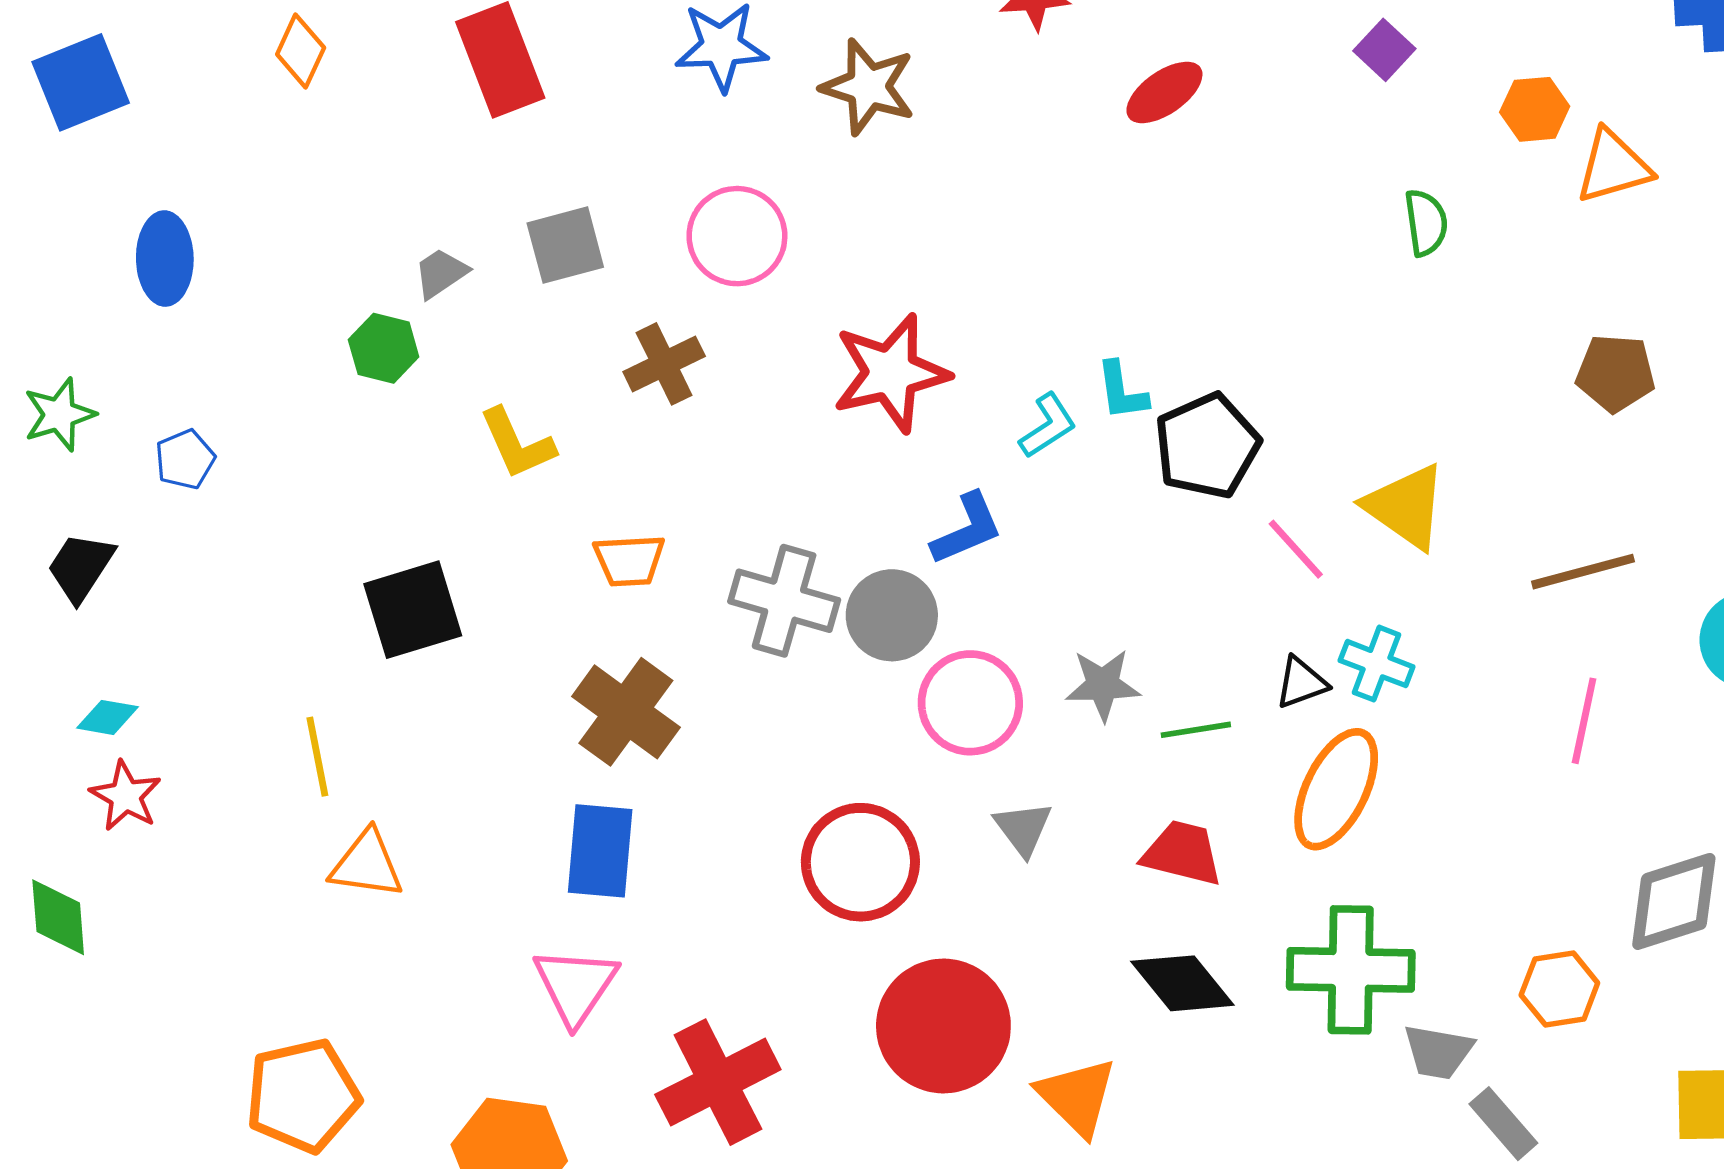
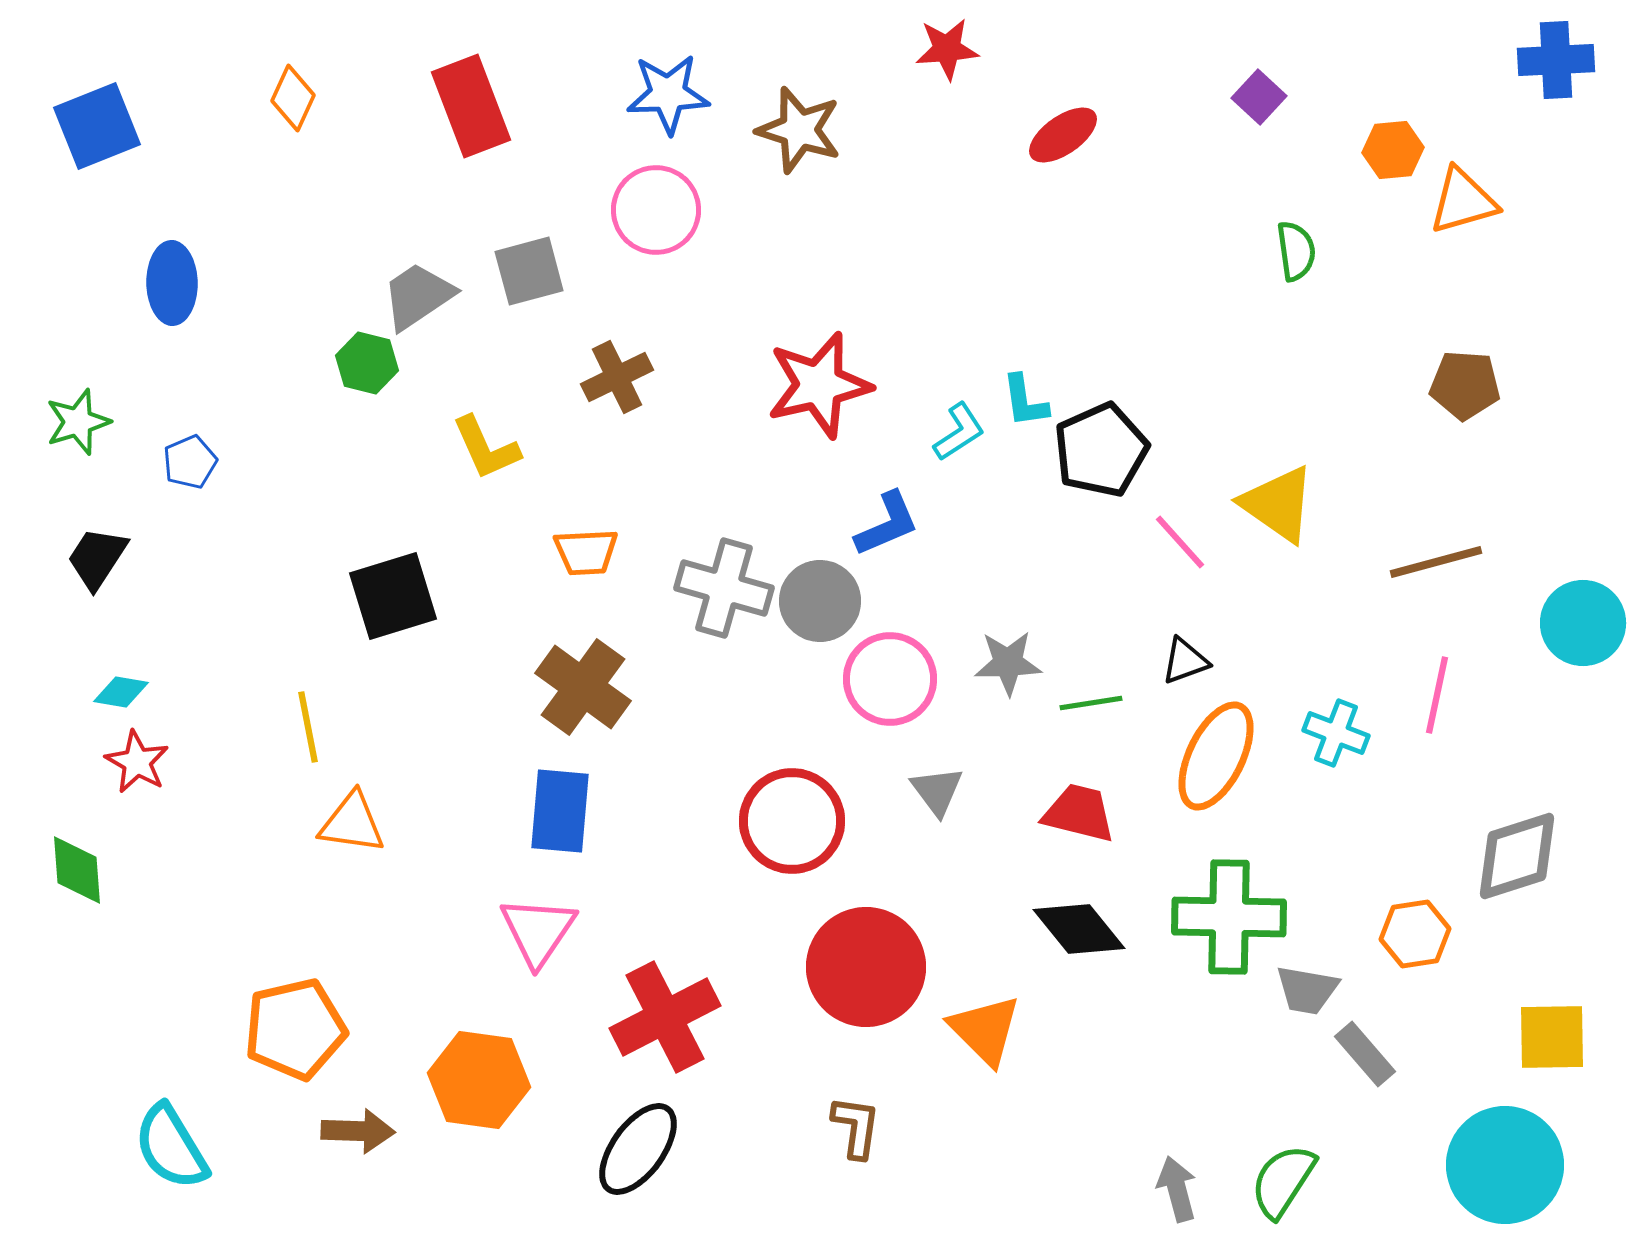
pink circle: (737, 236) -> (656, 210), moved
gray trapezoid: (441, 273) -> (418, 296), size x1.5
cyan cross: (1377, 664) -> (1336, 733), moved

